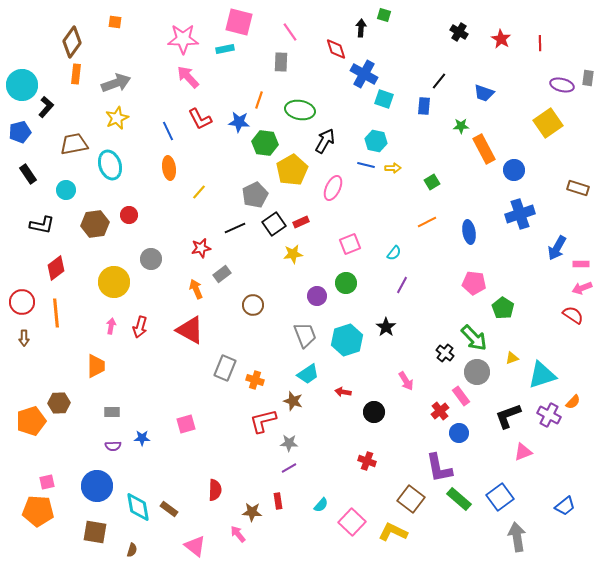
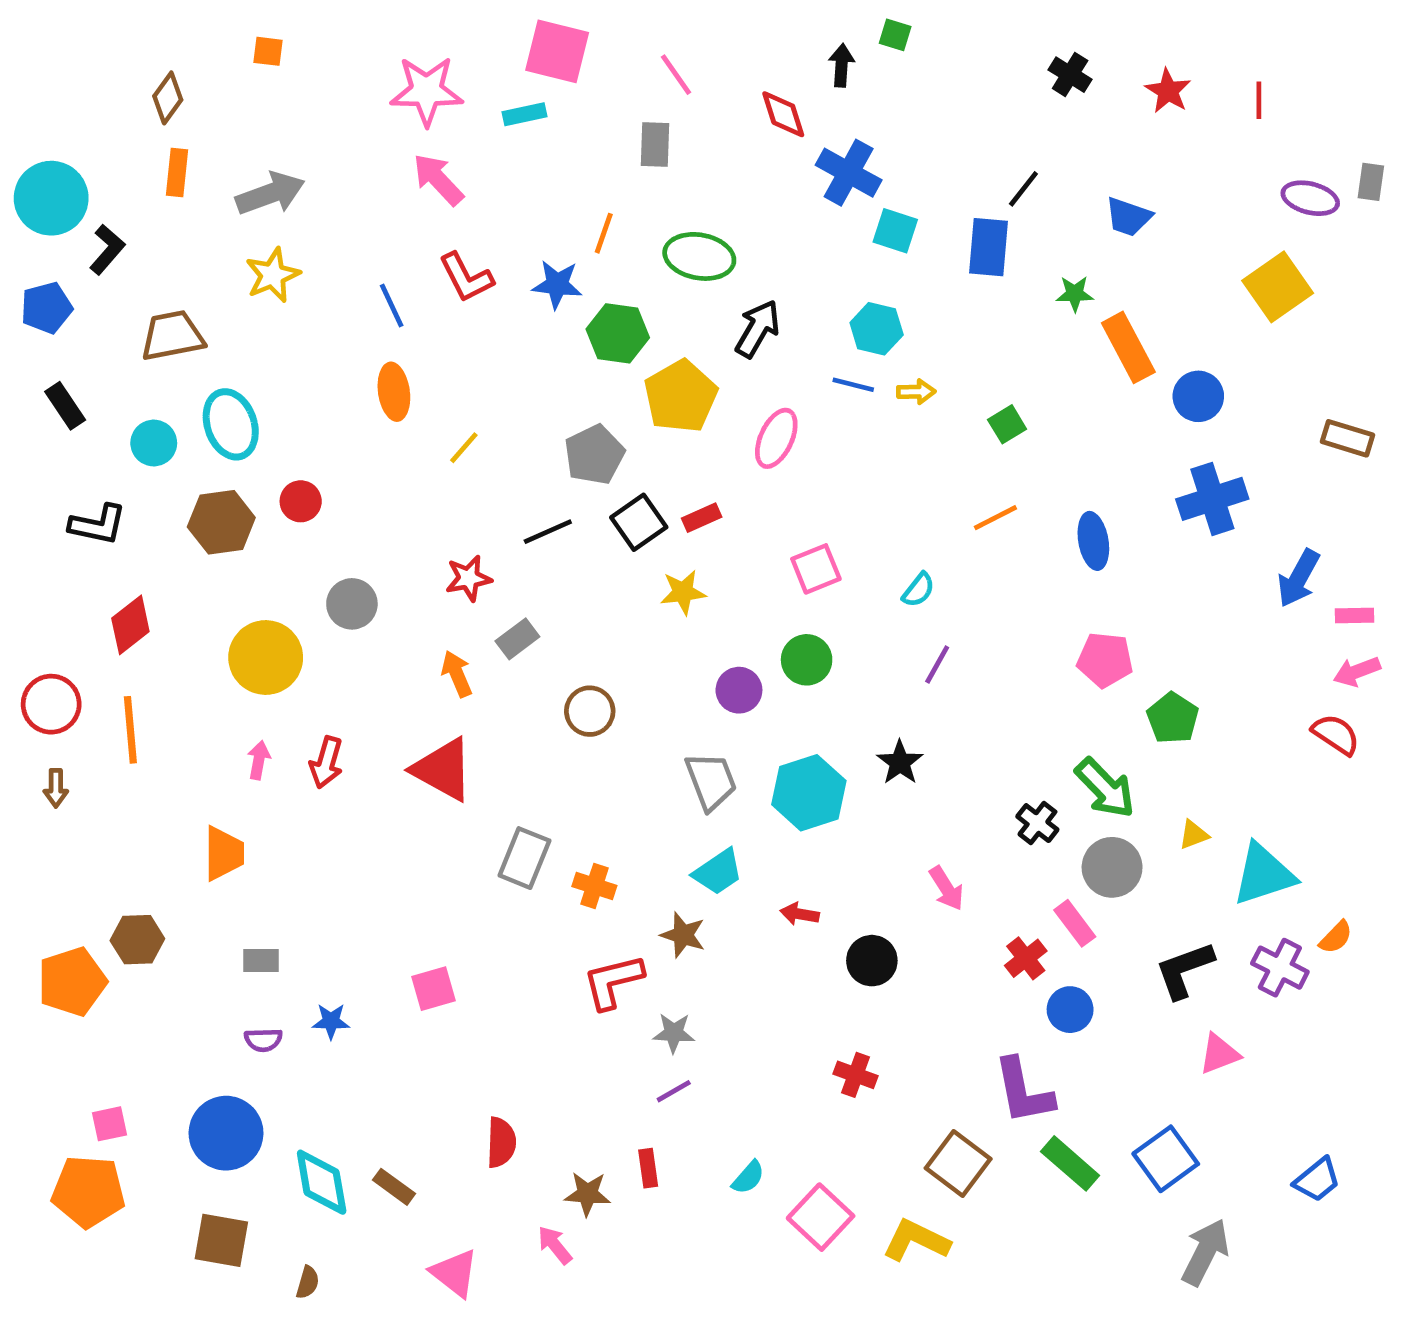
brown diamond: (72, 42) -> (168, 98), size x0.7
blue rectangle: (424, 106) -> (988, 247), size x1.4
cyan ellipse: (110, 165) -> (231, 424), moved
gray arrow: (517, 537) -> (1205, 1252), turned 36

